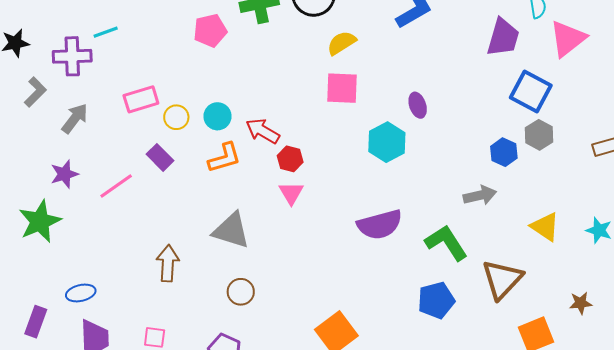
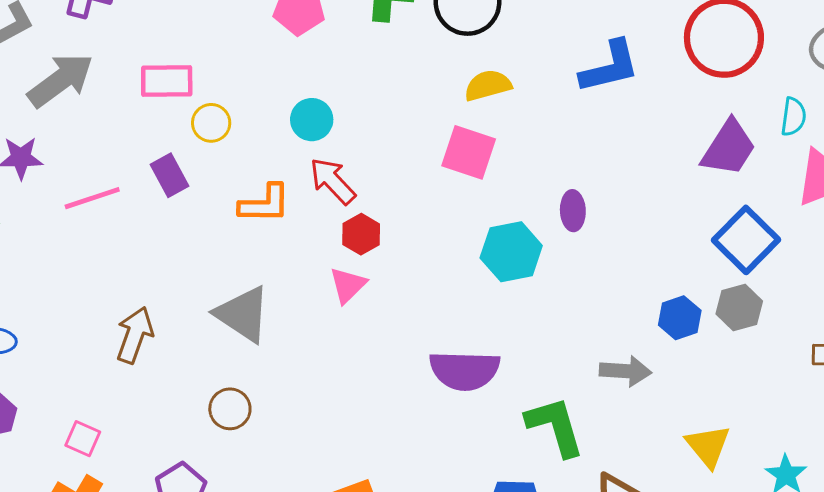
cyan circle: (217, 116) -> (312, 120), moved
gray arrow: (75, 118) -> (61, 80), size x1.4

